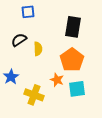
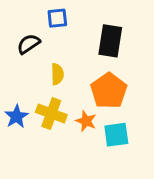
blue square: (28, 12) -> (57, 18), moved
black semicircle: (19, 40) -> (29, 44), moved
yellow cross: (34, 95) -> (51, 113), moved

